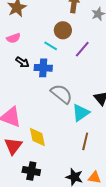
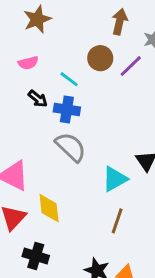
cyan line: (51, 46) -> (69, 79), moved
purple line: (82, 49) -> (131, 66), moved
gray semicircle: (61, 94) -> (71, 147), moved

